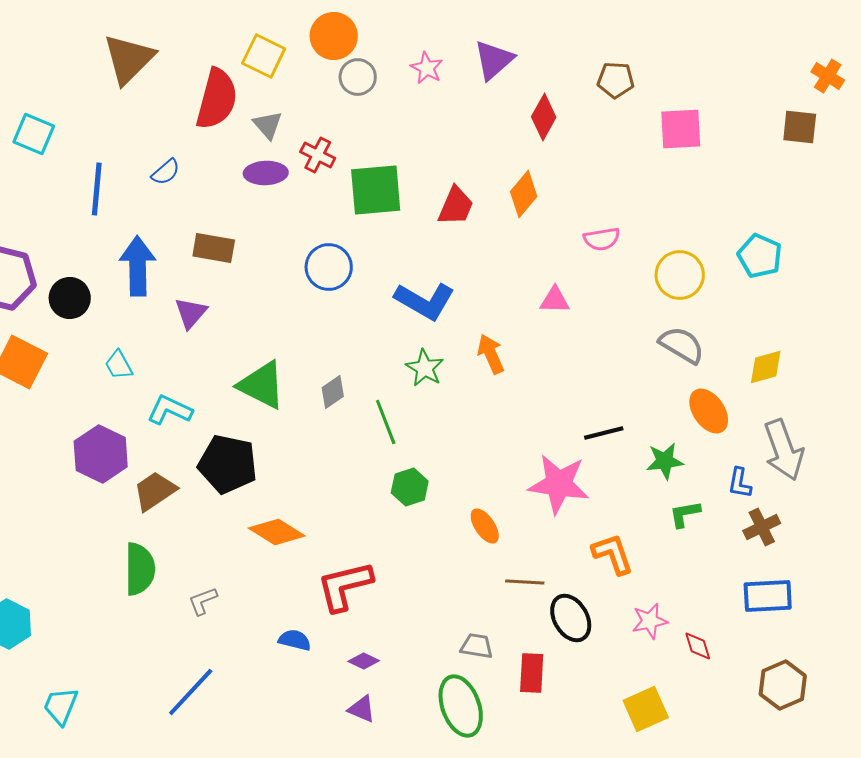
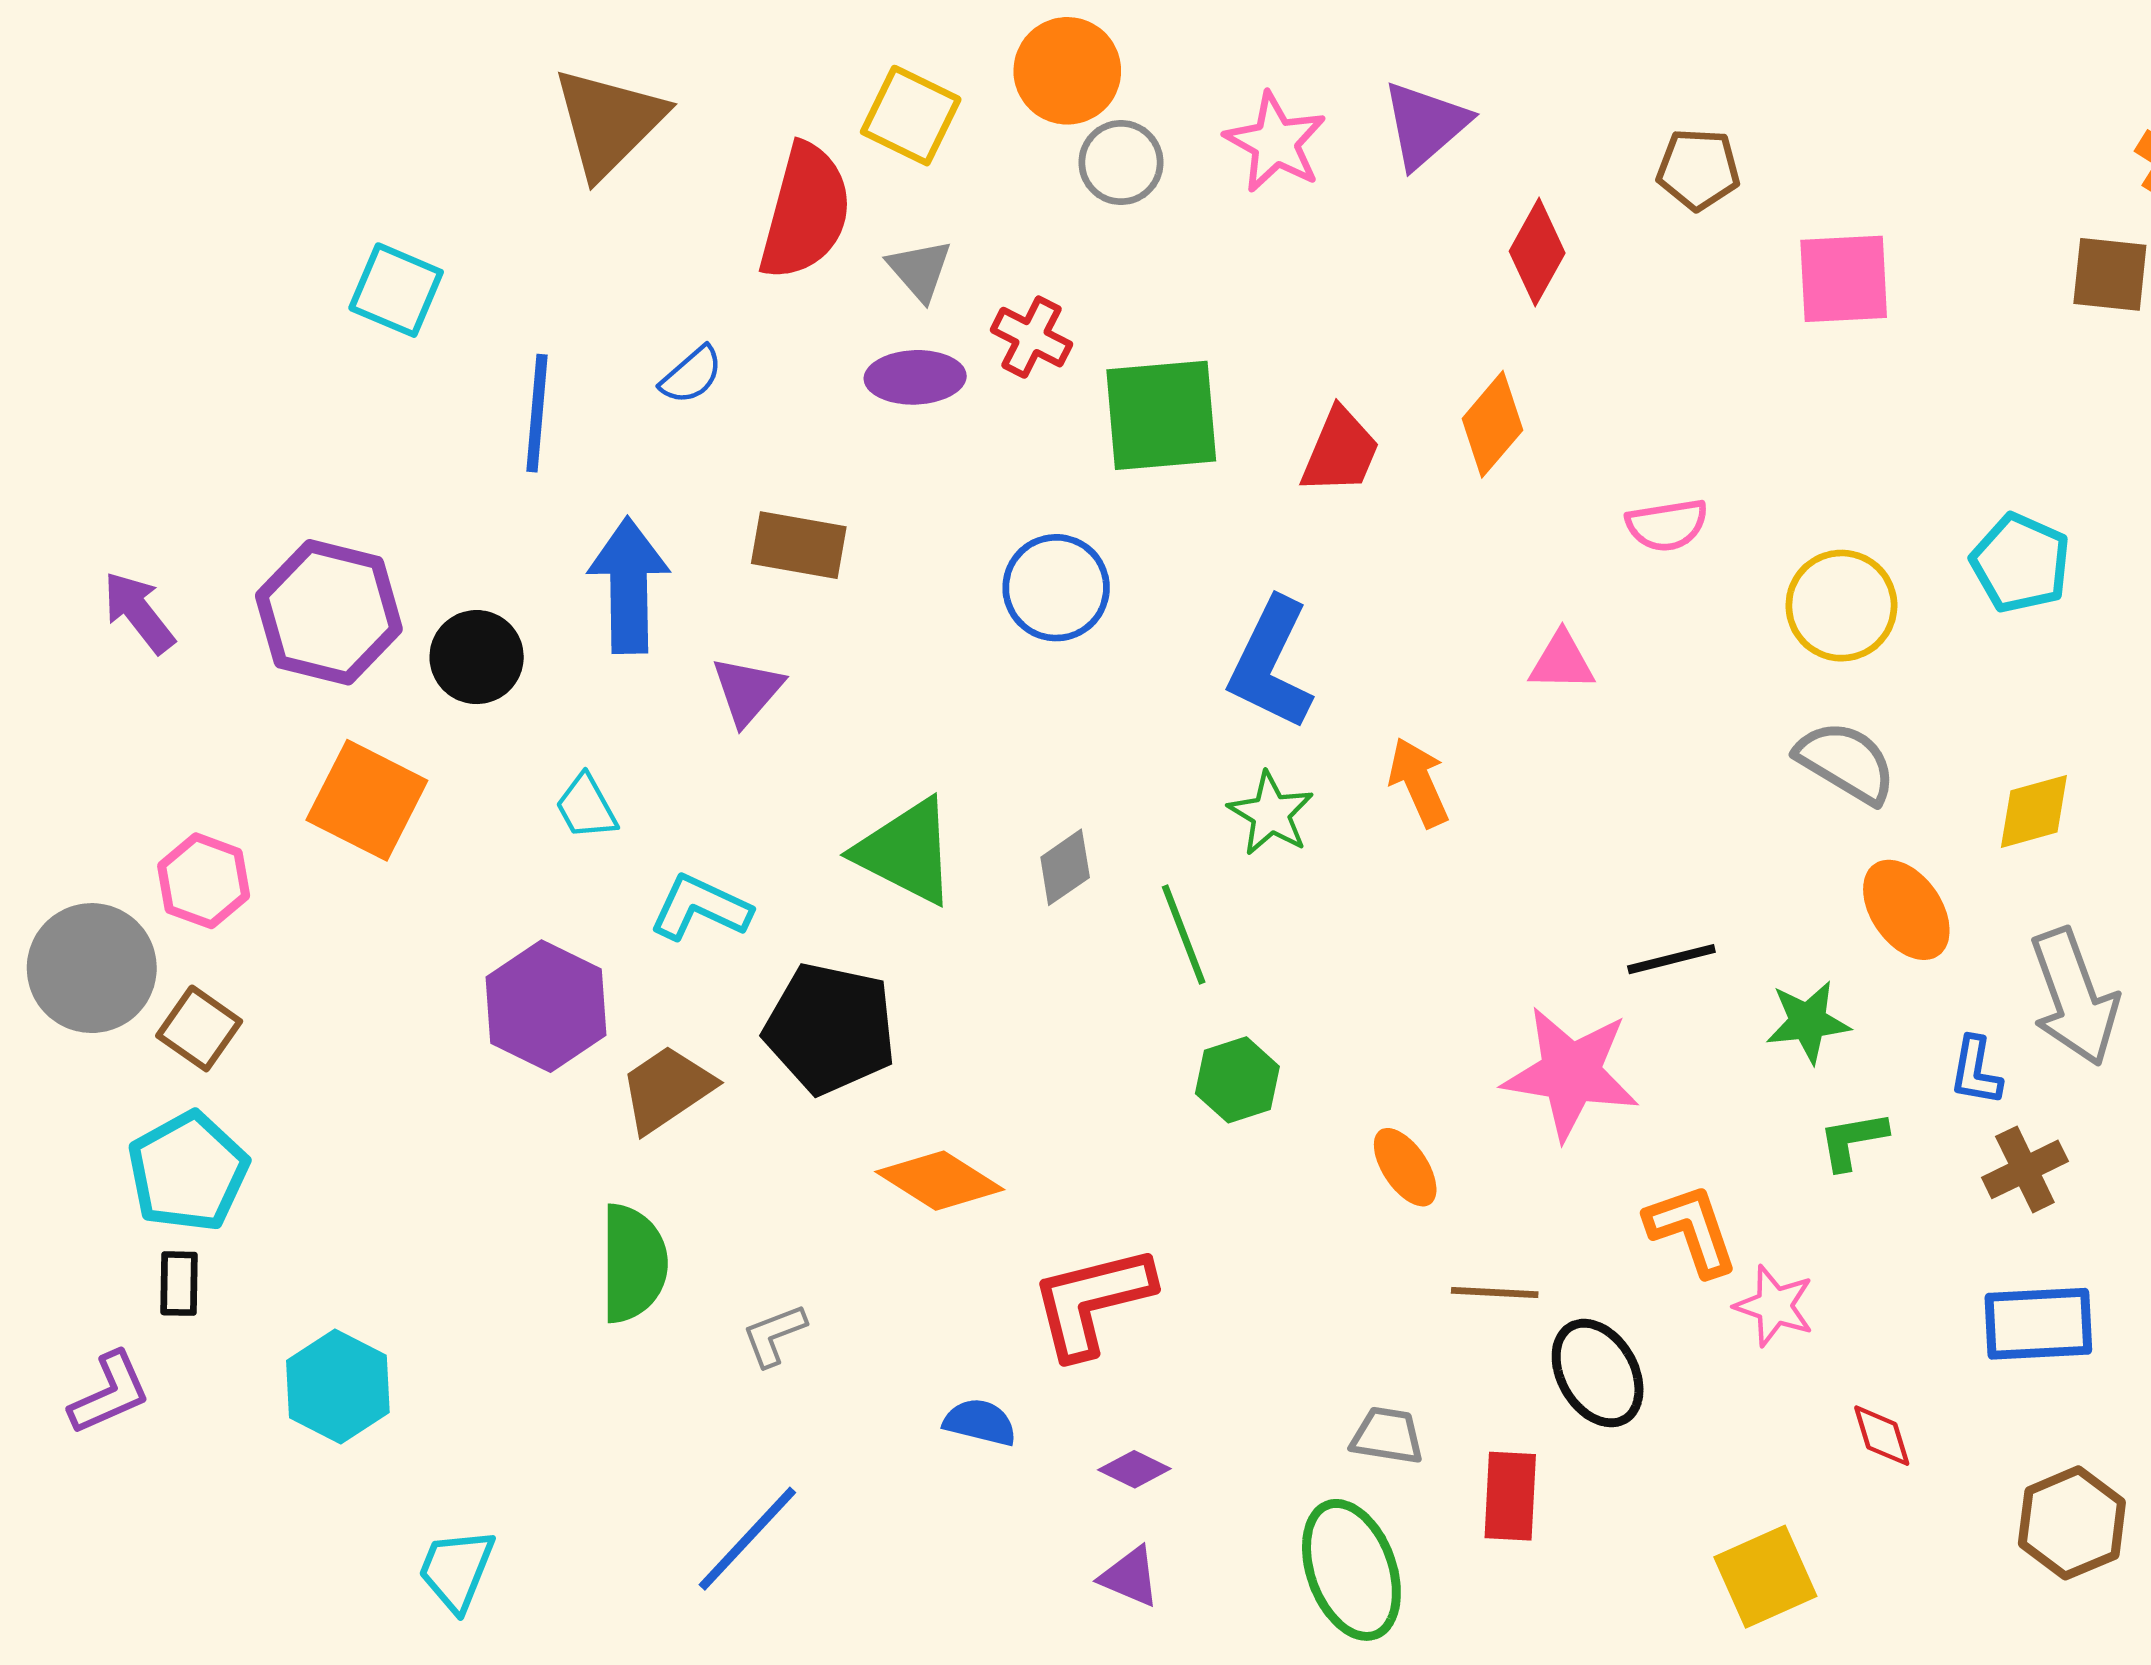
pink star: (427, 68) -> (1275, 142), size x1.4
blue L-shape: (425, 301) -> (1271, 664), turned 86
pink star: (650, 621) -> (1774, 1306), moved, turned 30

